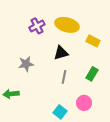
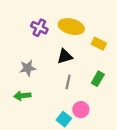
purple cross: (37, 26) -> (39, 28), turned -35
green arrow: (11, 94) -> (22, 96), moved
pink circle: (84, 103) -> (81, 110), moved

